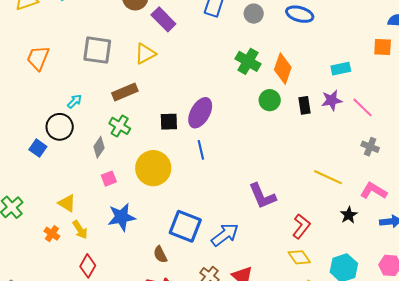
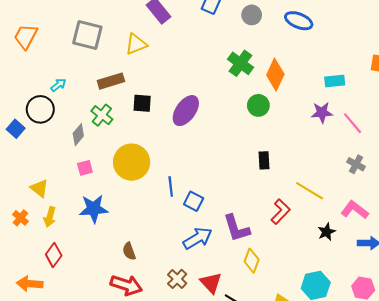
black rectangle: (305, 105) -> (264, 160), moved
black square: (169, 122) -> (142, 103), moved
blue line: (201, 150) -> (171, 186), moved
purple L-shape: (262, 196) -> (237, 228), moved
blue square: (185, 226) -> (194, 201), moved, size x0.6
red L-shape: (301, 226) -> (281, 212), moved
yellow arrow: (80, 230) -> (50, 217), turned 42
yellow diamond: (299, 257) -> (252, 261), moved, turned 50

